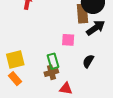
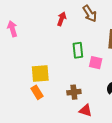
green rectangle: (53, 61) -> (78, 50), moved

